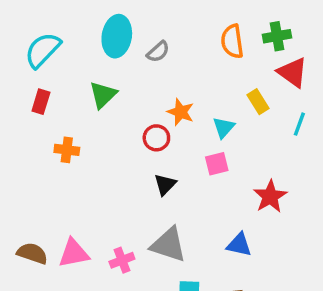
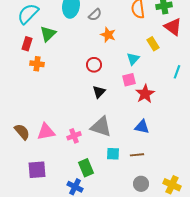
green triangle: (103, 95) -> (48, 34), moved
orange star: (181, 112) -> (108, 35), moved
cyan line: (299, 124) -> (177, 72), moved
orange cross: (67, 150) -> (37, 64), moved
red star: (270, 196) -> (145, 94), moved
brown semicircle: (32, 253) -> (22, 132), turned 30

